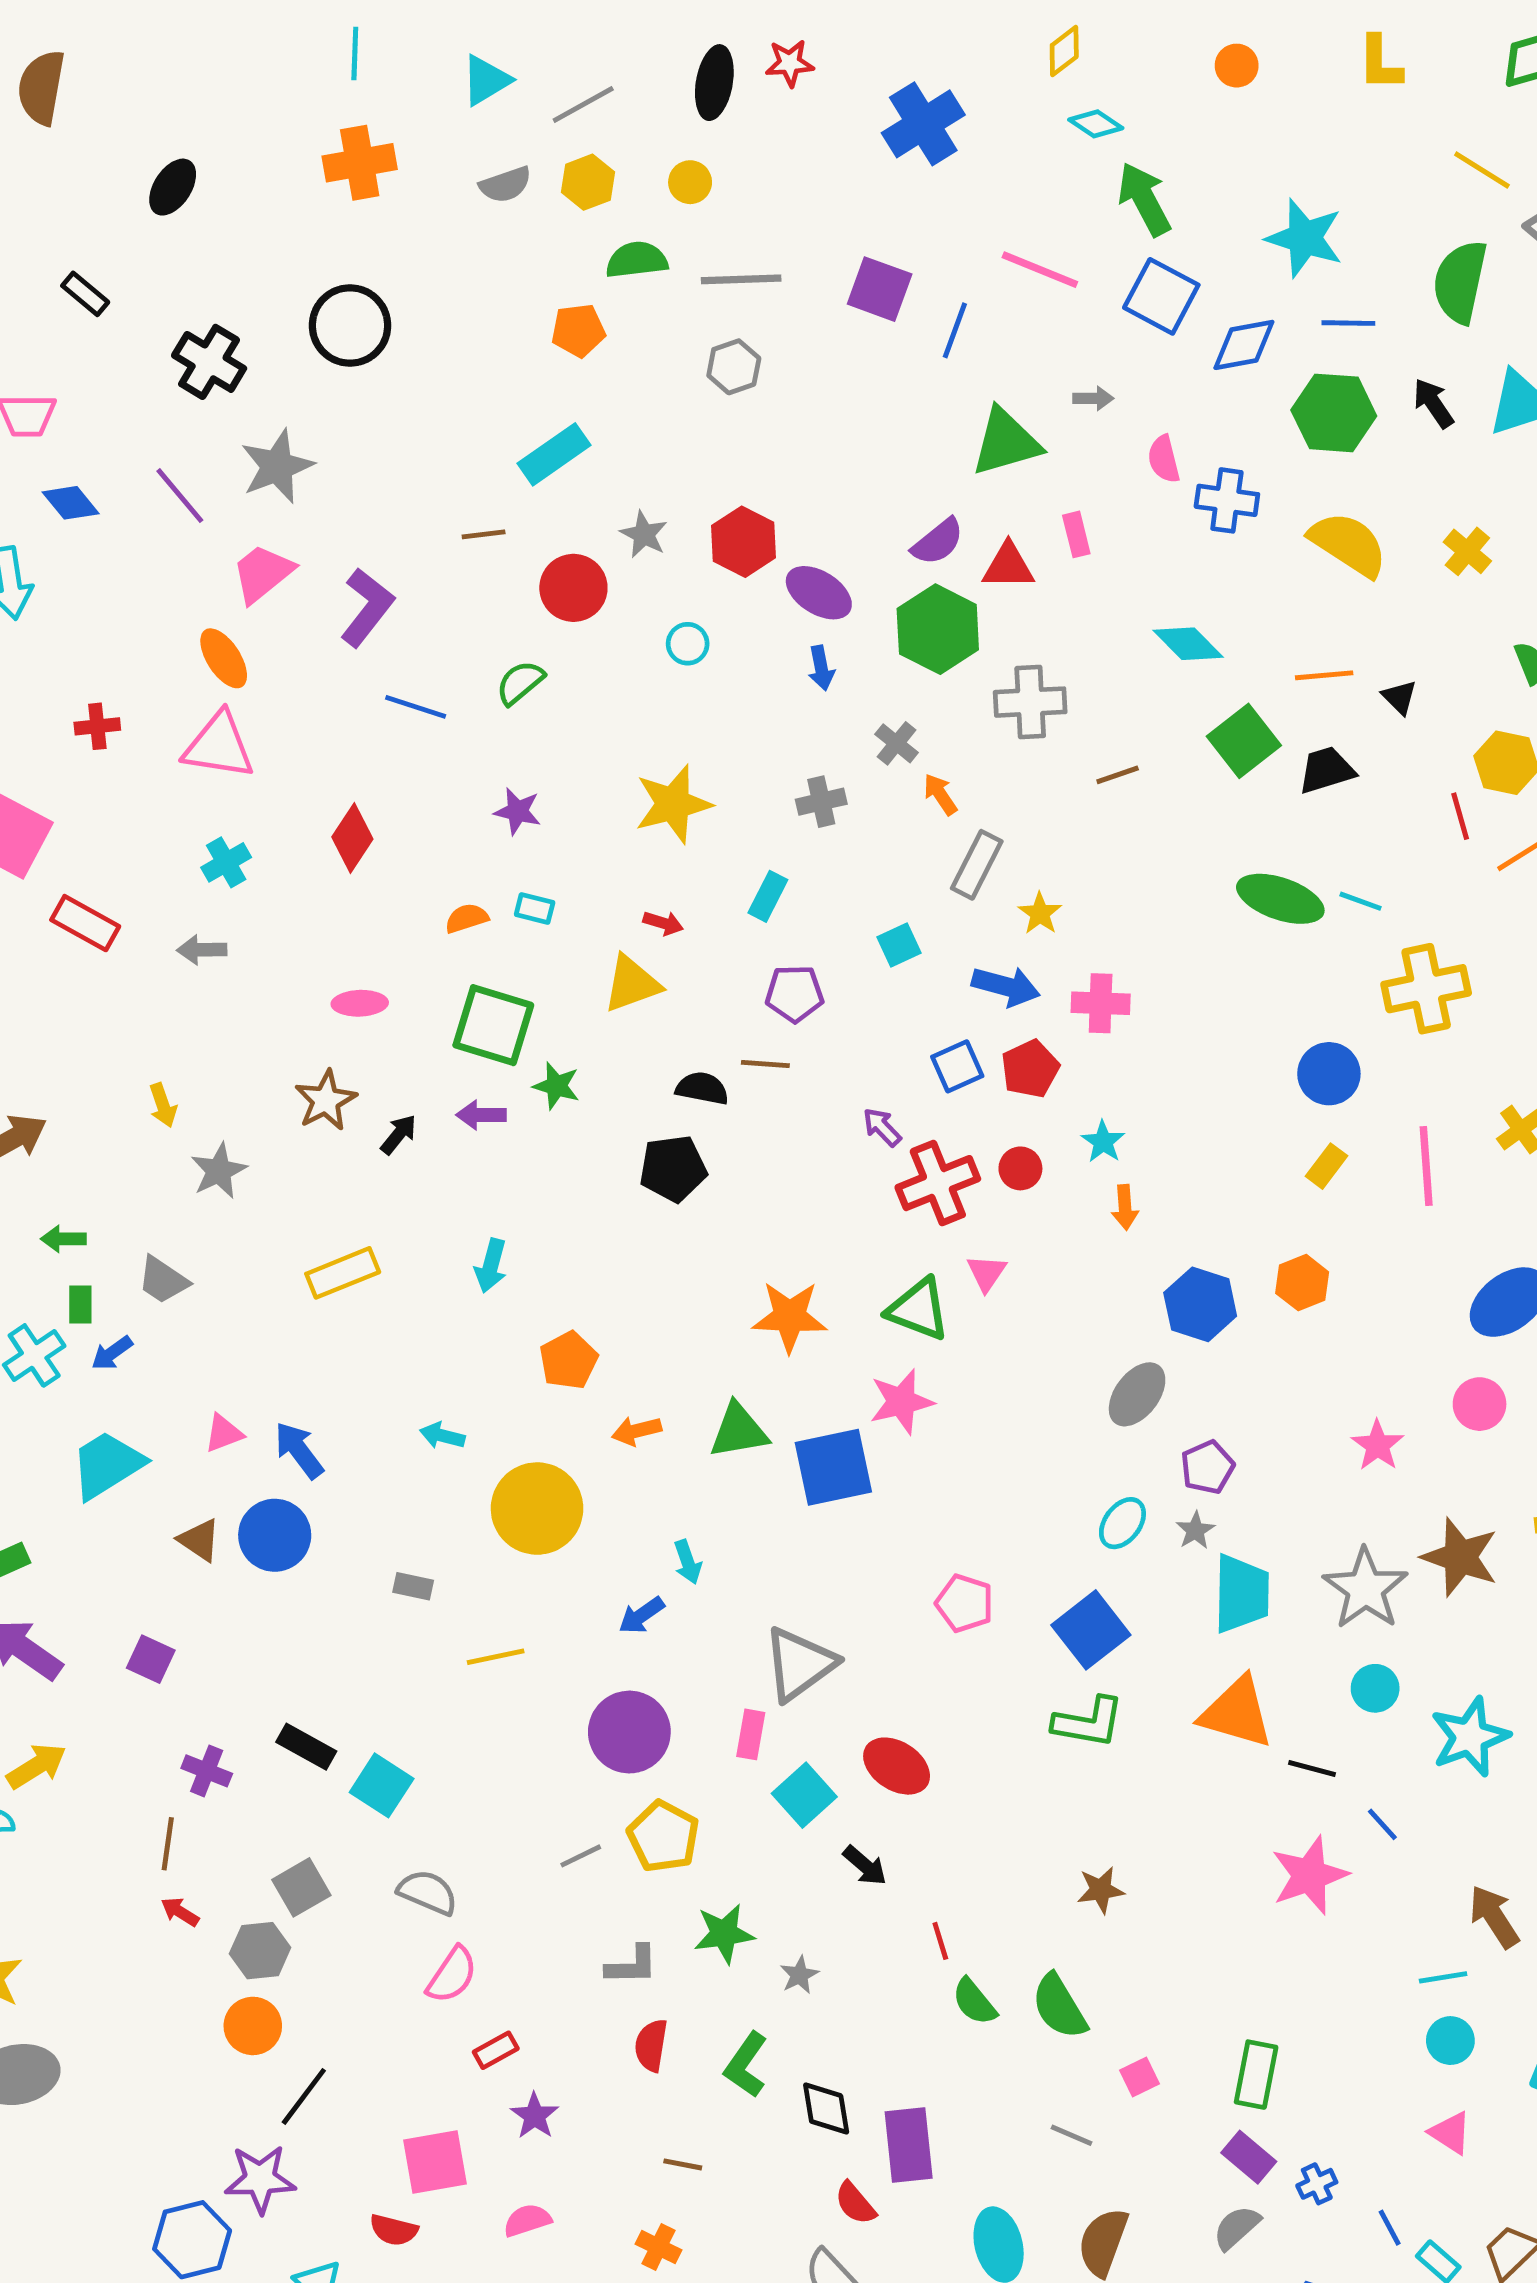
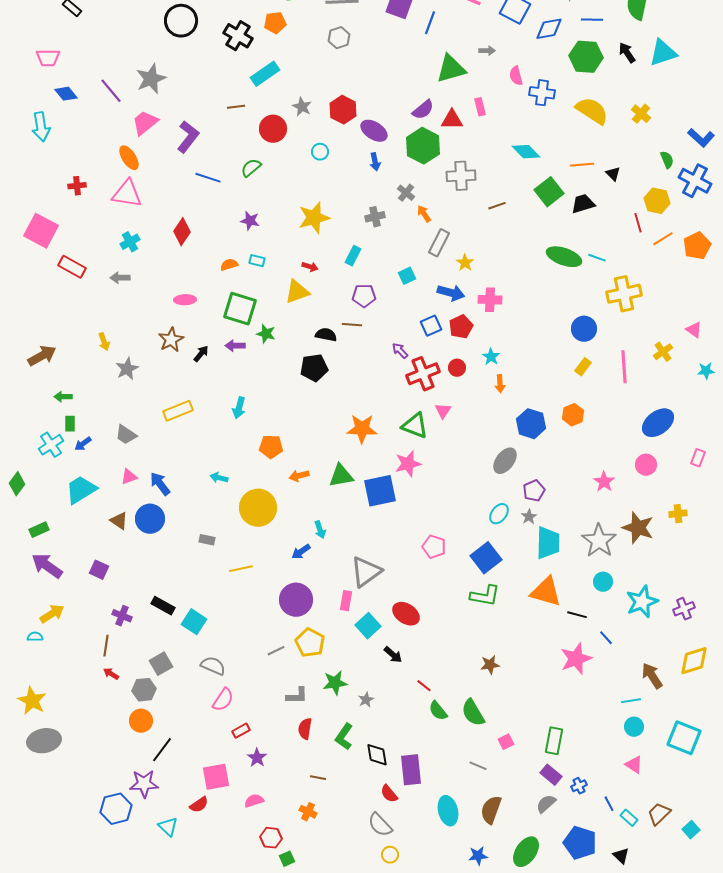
black cross: (209, 362) -> (238, 36), moved
gray trapezoid: (163, 1280) -> (126, 435), moved
orange pentagon: (569, 1360) -> (271, 447), turned 30
red line: (940, 1941) -> (424, 686), turned -35
red semicircle: (394, 2230) -> (199, 805), turned -48

